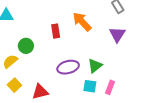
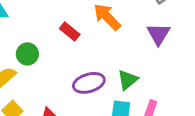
red rectangle: (56, 31) -> (70, 32), turned -40

